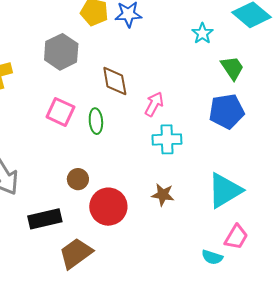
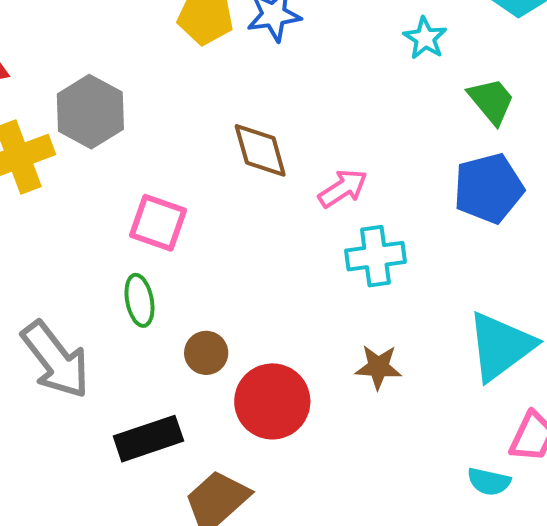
gray hexagon: (61, 52) -> (90, 112), moved
pink arrow: (154, 104) -> (343, 188), turned 35
green ellipse: (96, 121) -> (139, 300), moved

